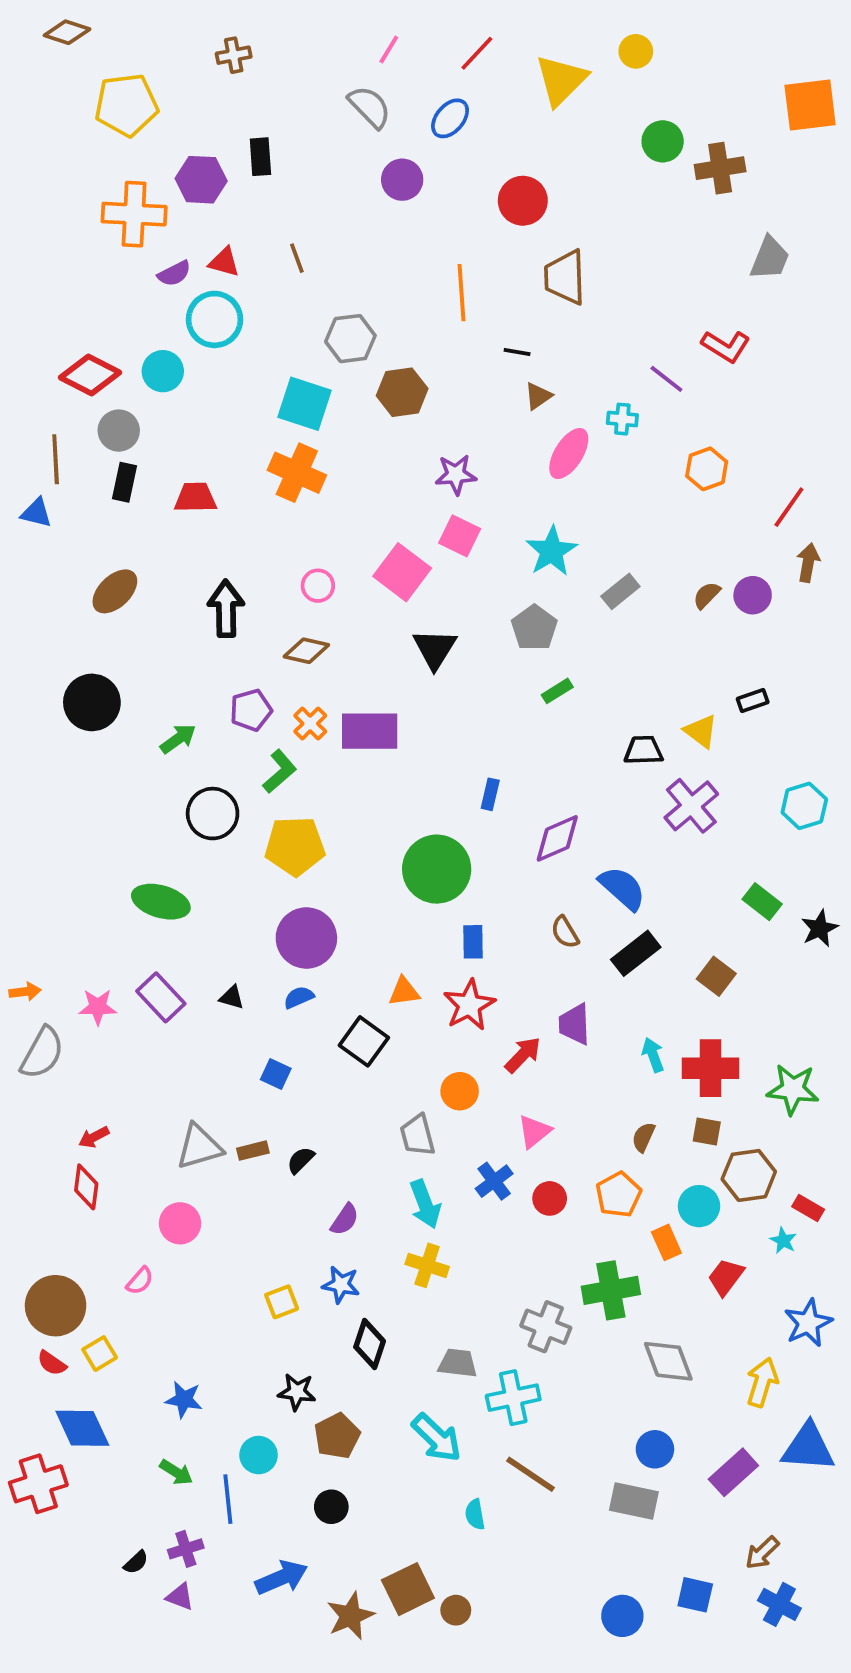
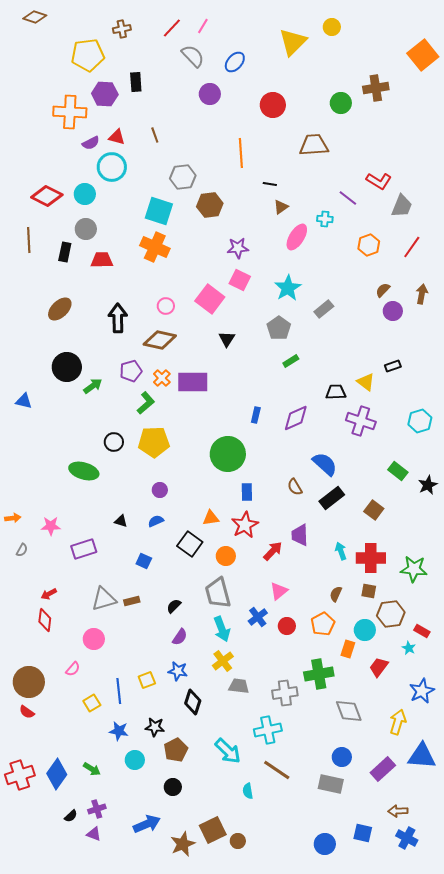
red line: (477, 53) -> (172, 28), moved
yellow pentagon: (126, 105) -> (88, 55), moved
orange square: (810, 105) -> (423, 55), turned -32
green circle: (663, 141) -> (341, 103), moved
gray trapezoid: (770, 258) -> (402, 206), moved
brown trapezoid: (565, 277) -> (314, 145), moved, turned 88
gray circle: (119, 431) -> (86, 229), moved
red line: (789, 507) -> (412, 247), moved
blue triangle: (36, 513) -> (24, 401), moved
brown semicircle: (707, 595) -> (383, 290), moved
black triangle: (435, 649) -> (227, 339), size x0.7
brown diamond: (306, 651) -> (160, 340), size x1.4
black circle: (92, 702) -> (67, 367), moved
purple cross: (691, 806) -> (361, 421), turned -32
black circle: (213, 814) -> (114, 442), moved, size x0.7
purple diamond: (557, 838) -> (296, 418), moved
purple circle: (306, 938) -> (160, 490), size x0.5
purple rectangle: (161, 997) -> (84, 549), moved, turned -65
gray semicircle: (42, 1053) -> (22, 550), size x0.5
orange circle: (460, 1091) -> (226, 556), moved
gray trapezoid: (417, 1135) -> (218, 593), size x1.4
black semicircle: (301, 1160) -> (174, 606), moved
orange rectangle: (666, 1242) -> (348, 649), turned 42
yellow cross: (427, 1265) -> (223, 661), turned 35
gray cross: (546, 1327) -> (285, 693), turned -30
yellow square: (100, 1354) -> (92, 703), moved
gray trapezoid: (458, 1363) -> (239, 686), moved
blue star: (184, 1400) -> (119, 731), moved
blue diamond: (82, 1428) -> (57, 774), moved, turned 60
blue line: (228, 1499) -> (119, 691), moved
brown arrow: (762, 1553) -> (398, 811), turned 42

